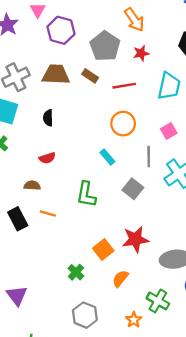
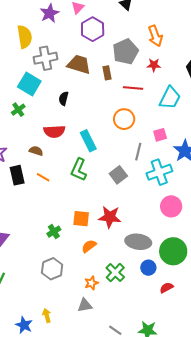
brown rectangle: (90, 76) -> (107, 73), turned 32
cyan rectangle: (107, 157) -> (88, 141), moved, size x1.5
red semicircle: (47, 158) -> (54, 131), size x1.5
orange square: (103, 250) -> (81, 219), turned 30

